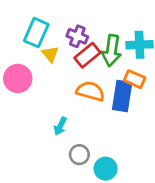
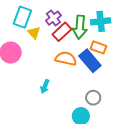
purple cross: (77, 36) -> (53, 18), turned 35
blue rectangle: (122, 96) -> (90, 61), turned -45
gray circle: (79, 155) -> (93, 98), moved

